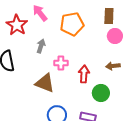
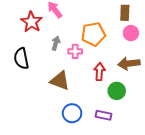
orange pentagon: (72, 24) -> (93, 34), moved
pink cross: (61, 63) -> (75, 51), moved
brown arrow: (113, 66) -> (129, 64), size x1.5

